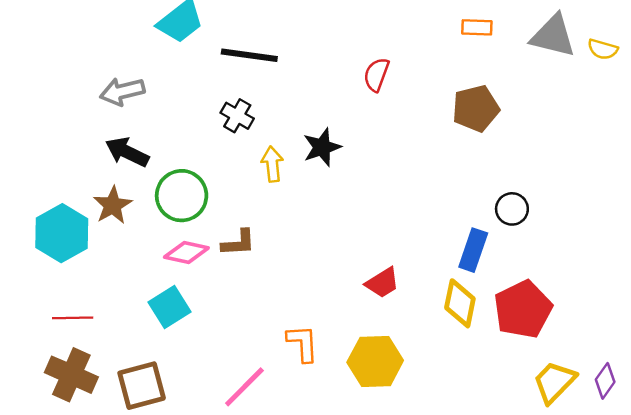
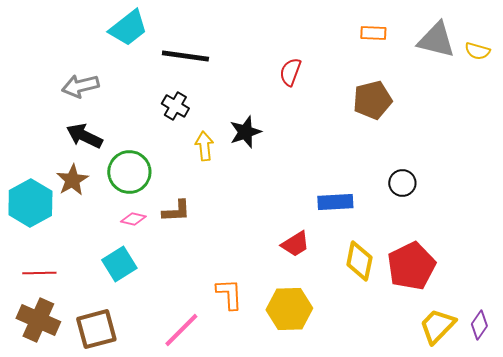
blue rectangle: (473, 250) -> (335, 202), moved, turned 68
pink diamond: (186, 252) -> (133, 219), size x0.7

